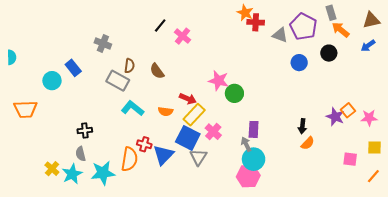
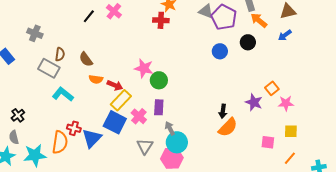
red cross: (256, 22) -> (161, 20), moved
gray triangle: (280, 35) -> (206, 11), moved
pink cross: (182, 36) -> (114, 11), moved
orange square: (348, 110) -> (272, 88), moved
orange semicircle: (165, 111) -> (96, 79), moved
purple rectangle: (254, 129) -> (159, 107), moved
black cross: (85, 130) -> (18, 115), turned -32
orange semicircle: (308, 143) -> (228, 127), size x1.5
gray triangle: (198, 157) -> (145, 146), moved

